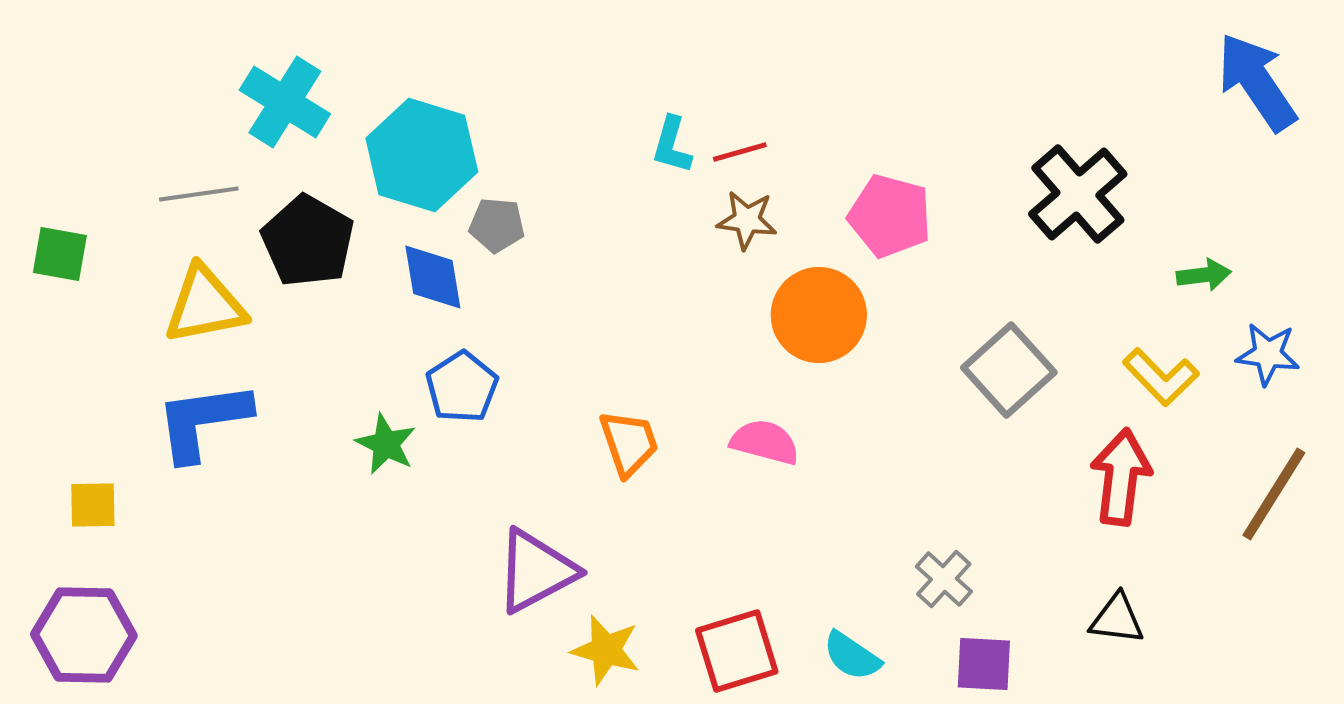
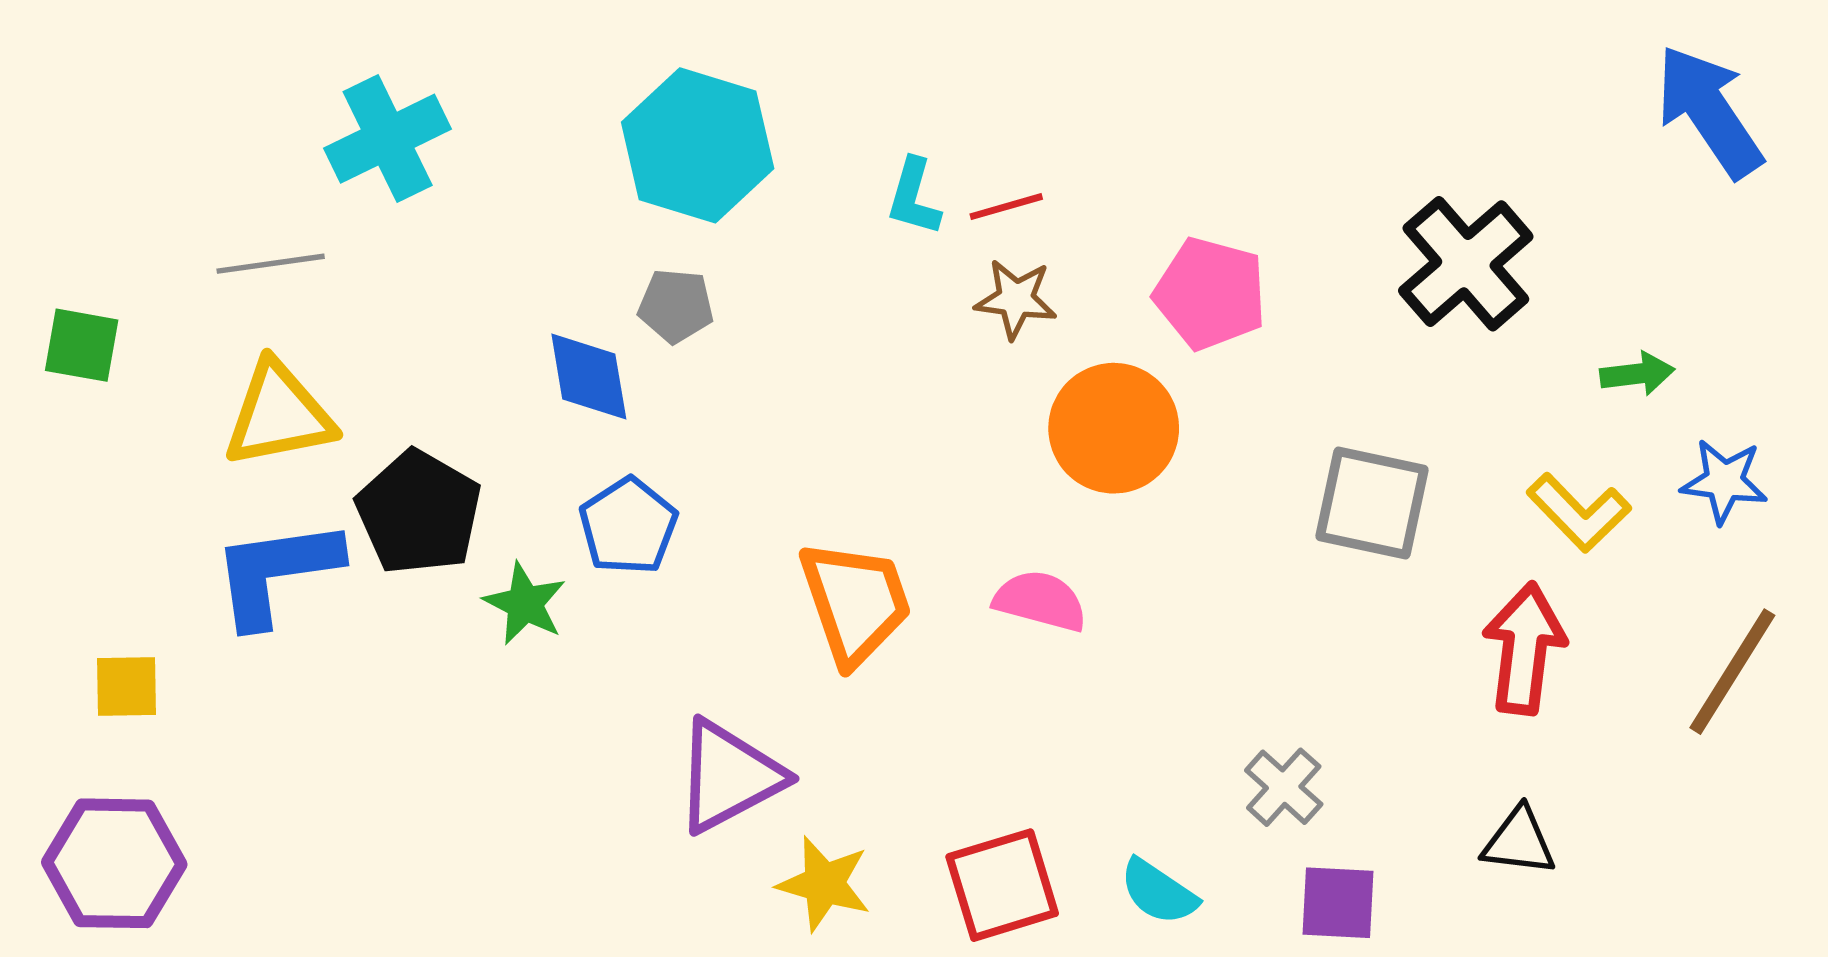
cyan cross: (285, 102) -> (388, 139), turned 32
cyan hexagon: (422, 155) -> (698, 145), moved
black pentagon: (308, 241) -> (419, 512), moved
gray square: (1009, 370) -> (1372, 503), turned -36
orange trapezoid: (629, 443) -> (855, 602), size x1.4

